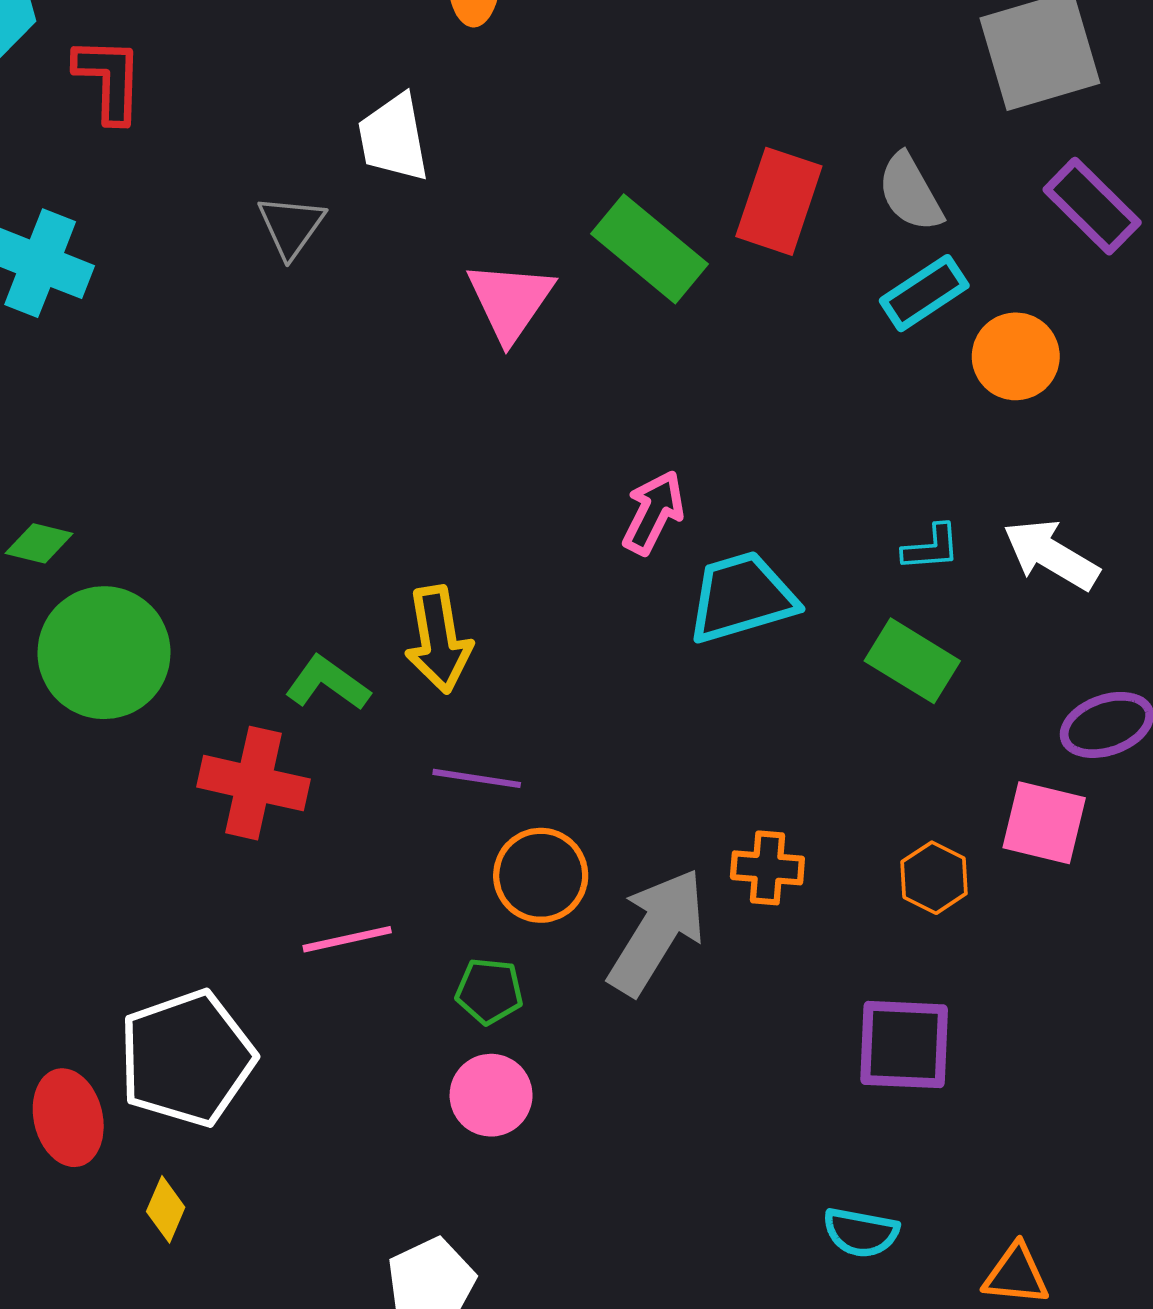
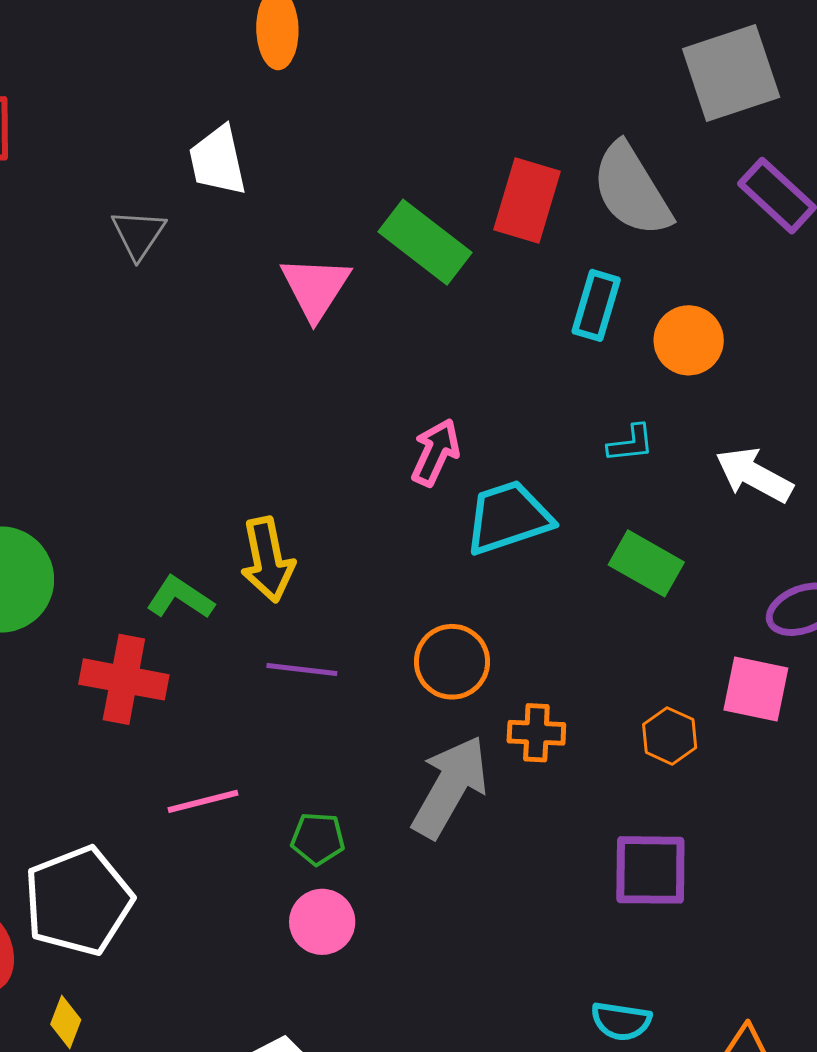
gray semicircle: (910, 192) -> (632, 190), size x1.5
cyan rectangle: (924, 293) -> (596, 305), moved, turned -38
orange circle: (1016, 356) -> (689, 340), moved
cyan L-shape: (931, 548) -> (631, 443), moved
orange circle: (541, 875) -> (452, 662), moved

